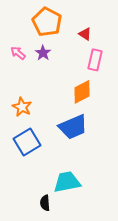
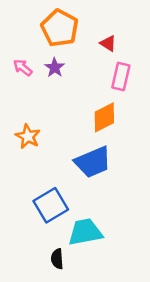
blue square: (27, 142) -> (51, 205), moved

